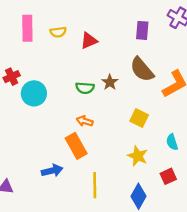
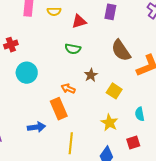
purple rectangle: (142, 30) -> (110, 12), moved
brown star: (110, 82) -> (91, 75), moved
green semicircle: (85, 88) -> (73, 49), moved
cyan circle: (34, 93) -> (27, 73), moved

